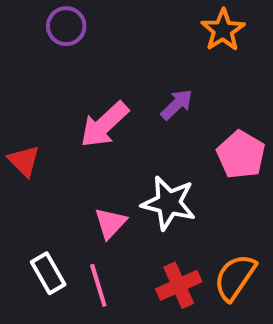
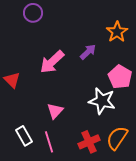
orange star: (223, 30) -> (117, 32), moved
white star: (169, 203) -> (102, 101), moved

